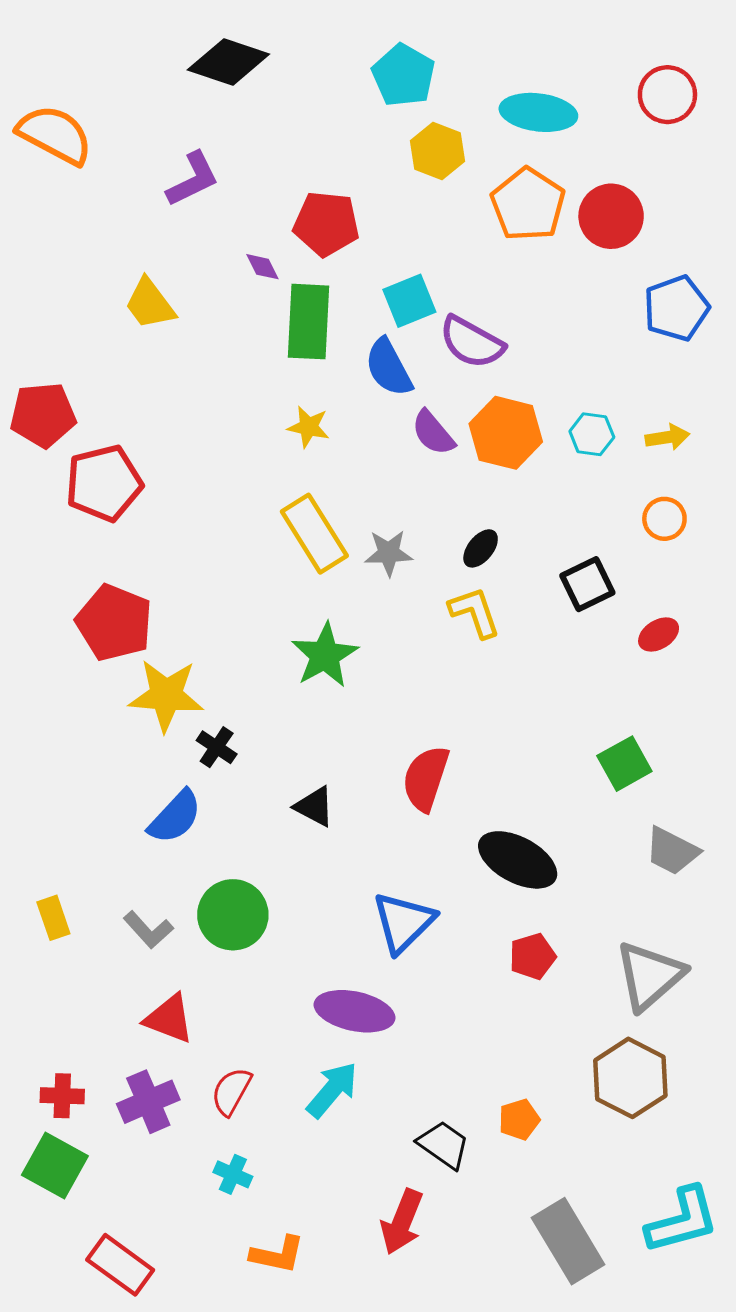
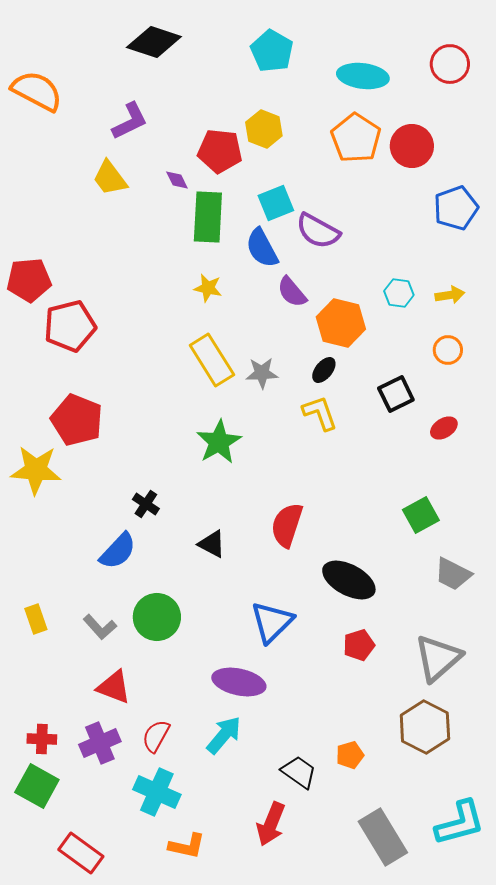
yellow hexagon: (438, 151) -> (264, 129), moved
yellow trapezoid: (150, 304) -> (110, 178), moved
orange hexagon: (506, 433) -> (341, 323), moved
yellow star: (166, 695) -> (36, 470), moved
cyan cross: (233, 1174) -> (157, 792), size x1.8

